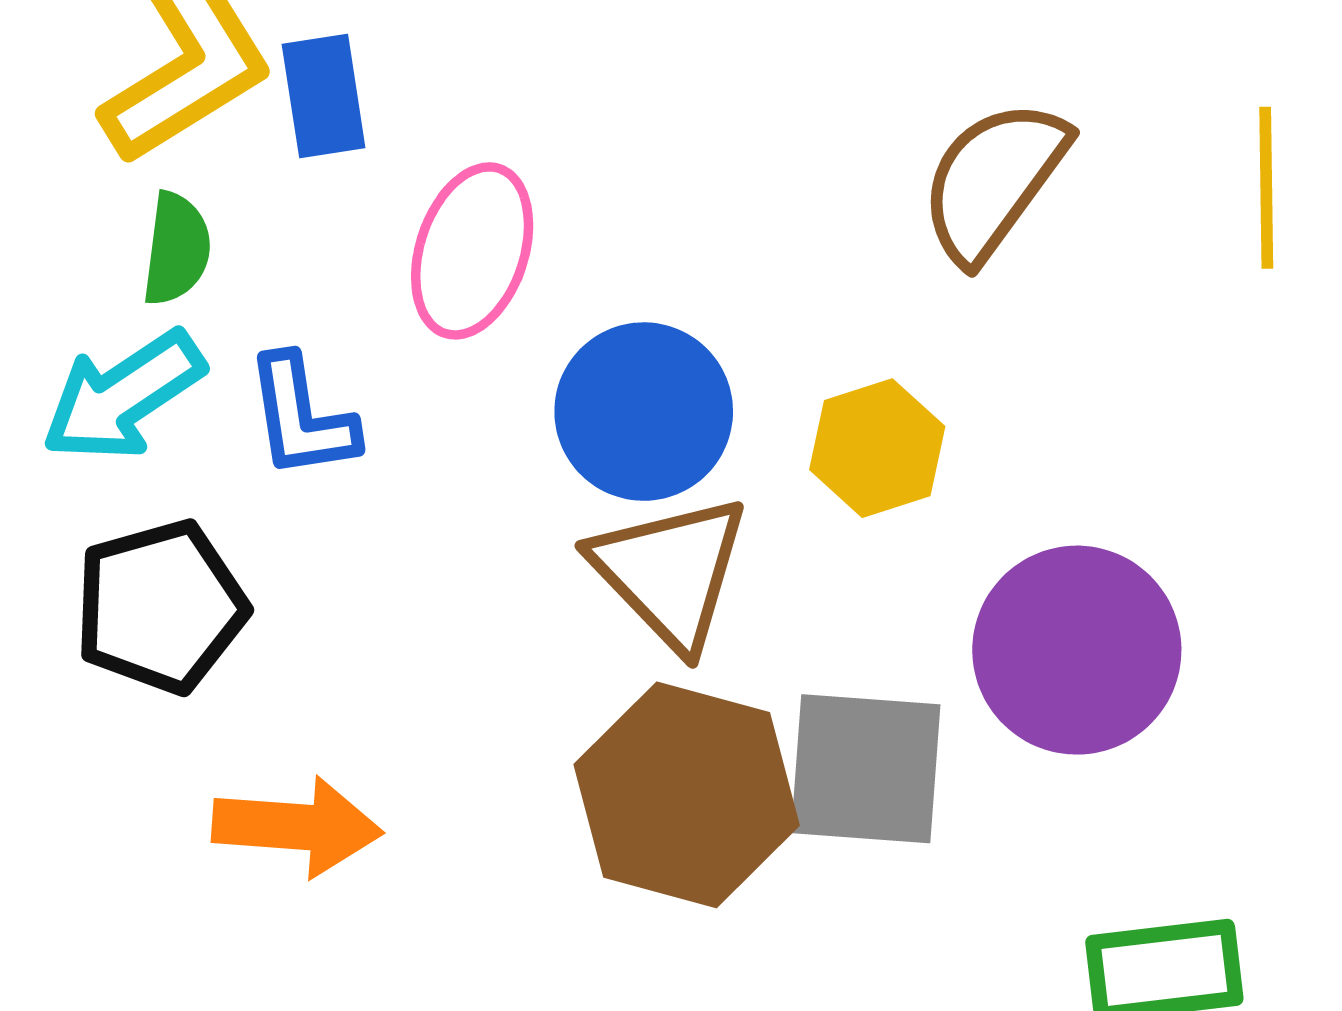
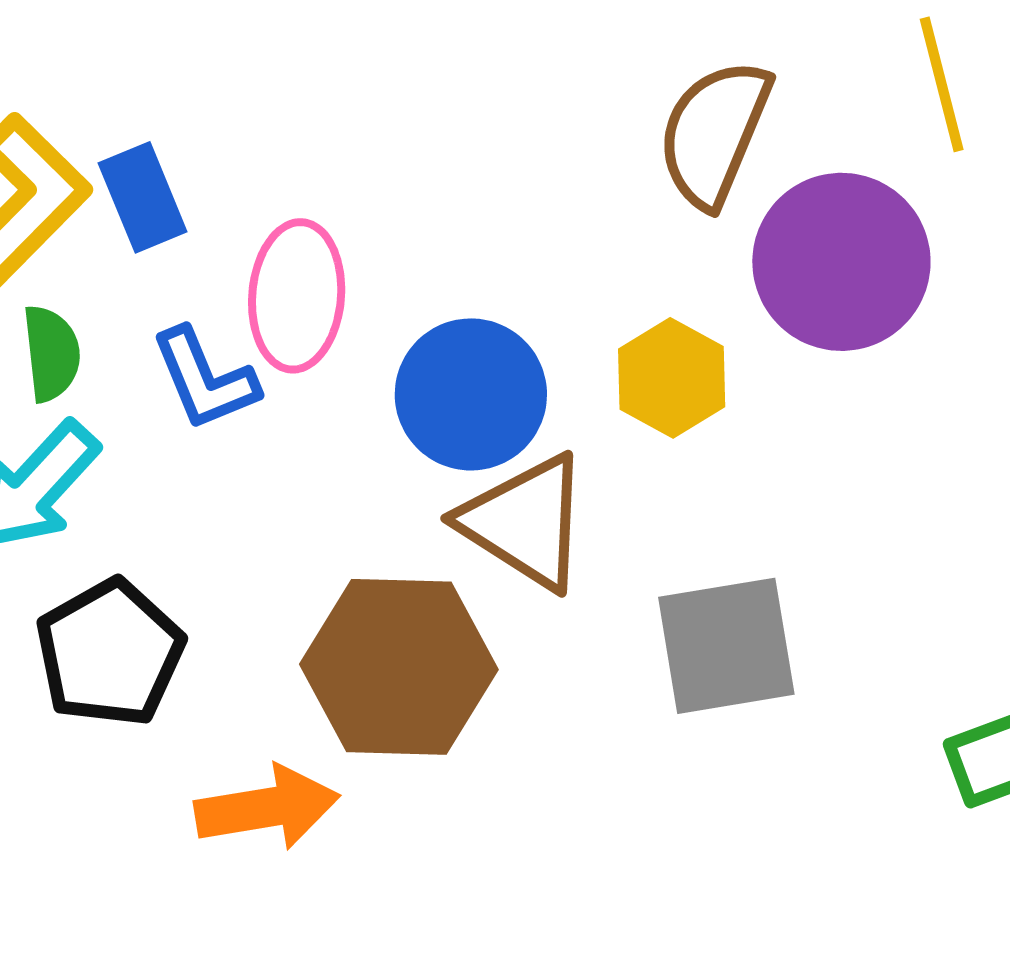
blue L-shape: (301, 417) -> (205, 379), moved
purple circle: (1077, 650) -> (841, 262), moved
brown hexagon: (687, 795) -> (399, 667), moved

